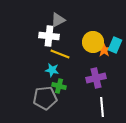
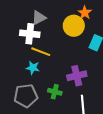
yellow circle: (93, 42) -> (74, 26), moved
orange star: (104, 50) -> (85, 13), moved
green cross: (59, 86) -> (55, 92), moved

